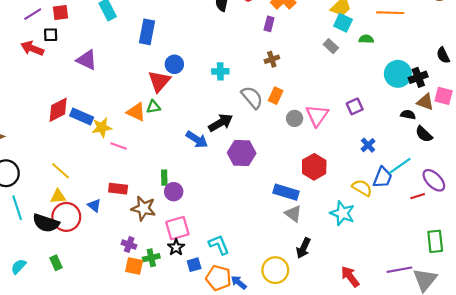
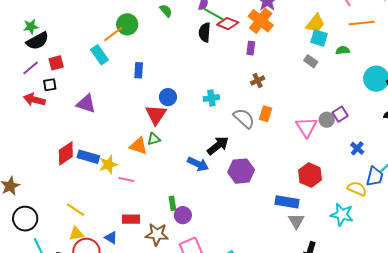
blue rectangle: (147, 32) -> (139, 70), size x0.7
gray circle: (295, 118) -> (327, 120), moved
gray triangle: (293, 214) -> (296, 221), turned 30

